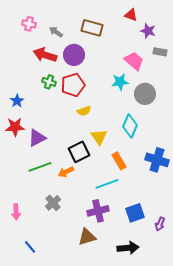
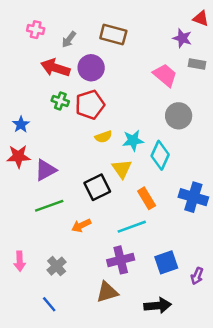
red triangle: (131, 15) -> (201, 18), moved
gray arrow: (56, 32) -> (69, 39), turned -88
cyan star: (120, 82) -> (133, 140), moved
orange arrow: (66, 172) -> (81, 225), moved
gray cross: (53, 203) -> (57, 266), moved
blue line: (30, 247) -> (49, 304), moved

